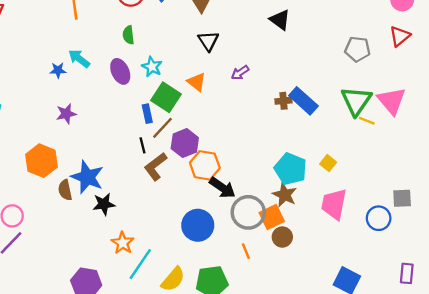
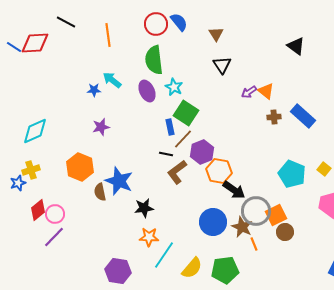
black triangle: (280, 20) -> (296, 46), moved
green semicircle: (128, 35) -> (154, 60), size x1.8
orange triangle: (197, 82) -> (266, 91), moved
brown cross: (283, 101) -> (274, 117), moved
black line: (143, 145) -> (166, 154), turned -64
brown star: (285, 195) -> (242, 227), moved
black star: (104, 204) -> (144, 208), moved
orange star: (123, 243) -> (149, 237), turned -30

